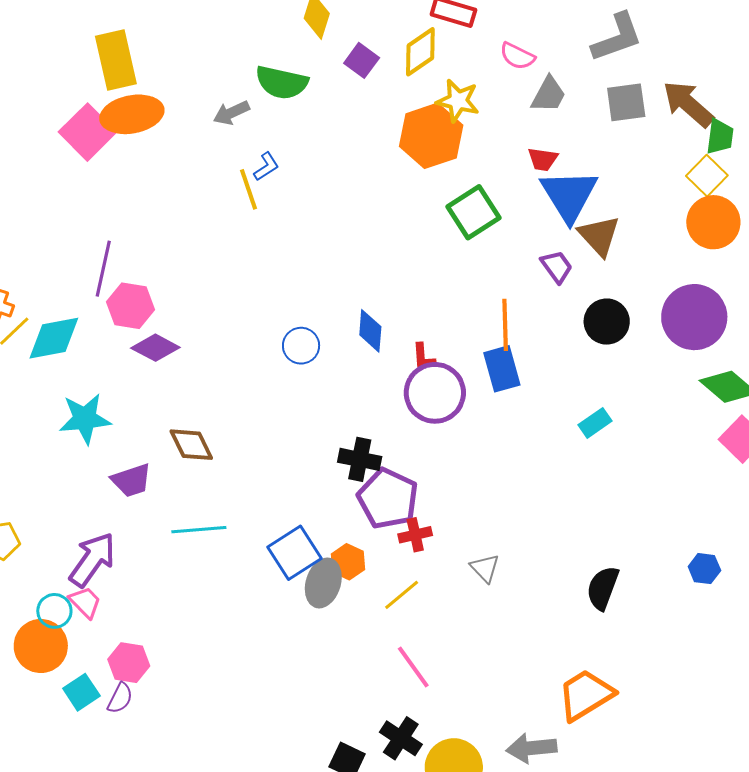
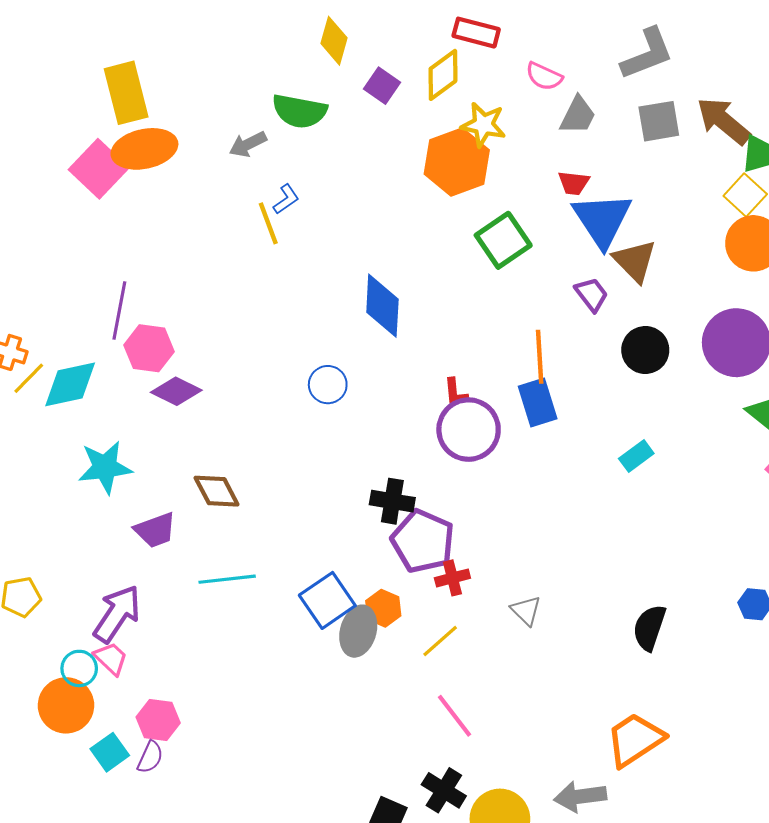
blue diamond: (370, 331) -> (382, 306), moved, size x1.4

